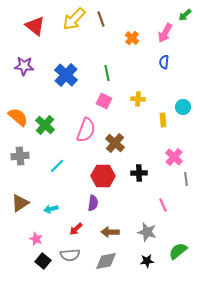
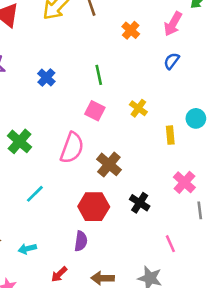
blue semicircle: (164, 62) -> (172, 61), turned 32
blue cross: (66, 75) -> (46, 78), size x0.6
yellow cross: (138, 99) -> (138, 108), turned 32
black cross: (139, 173) -> (140, 203), turned 35

